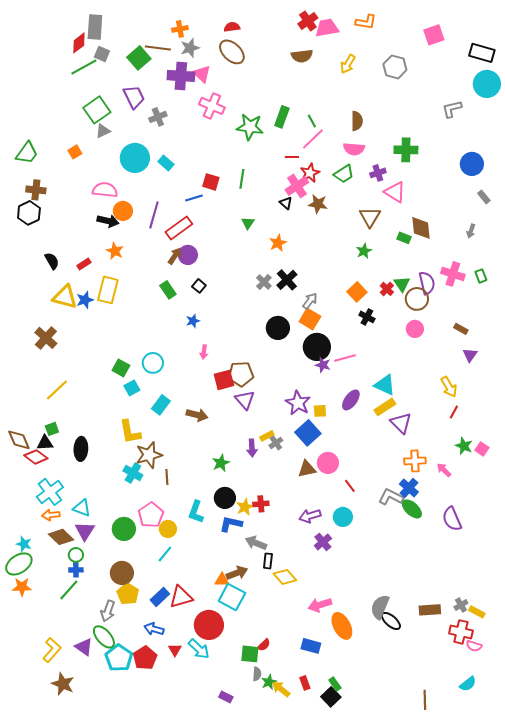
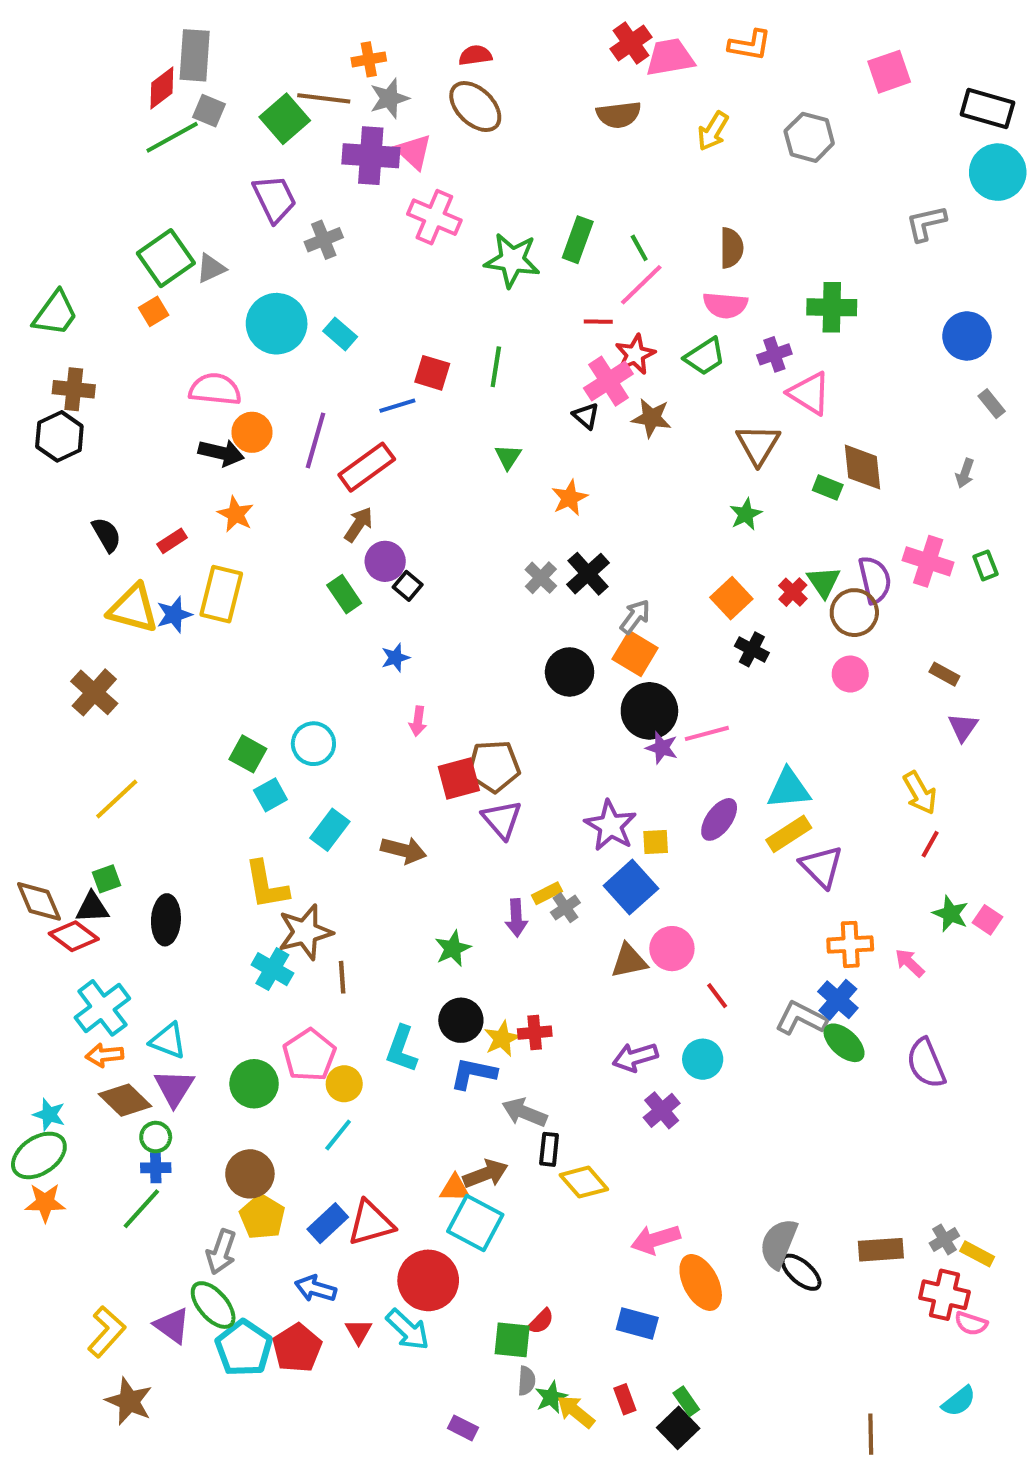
green square: (97, 110) -> (166, 258), moved
purple circle: (188, 255) -> (385, 561), moved
cyan triangle: (385, 385) -> (789, 789), turned -30

